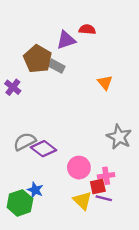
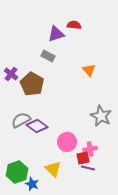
brown pentagon: (38, 59) -> (32, 84), moved
blue star: (35, 190) -> (32, 184), moved
yellow triangle: (82, 201) -> (53, 169), moved

